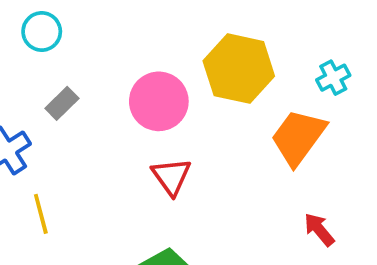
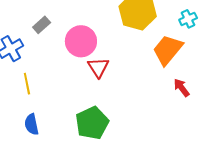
pink circle: (159, 101) -> (81, 41), moved
red arrow: (319, 229) -> (181, 88), moved

